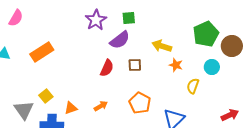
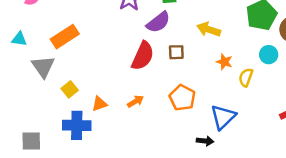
orange star: (176, 65) -> (224, 62), moved
red semicircle: (107, 68) -> (143, 56), size x1.4
gray triangle: (24, 110) -> (43, 67), moved

